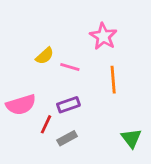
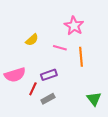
pink line: (70, 67) -> (60, 48), moved

